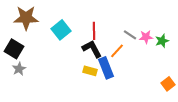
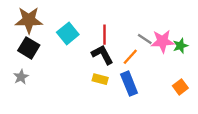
pink star: (146, 37) -> (163, 41), size x1.5
black square: (14, 49) -> (29, 48), moved
blue rectangle: (106, 68) -> (129, 84), moved
orange square: (168, 84) -> (180, 87), moved

